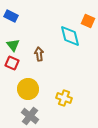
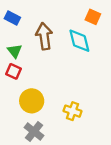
orange square: (88, 21) -> (93, 17), moved
brown arrow: (39, 54) -> (44, 36), moved, size x1.6

